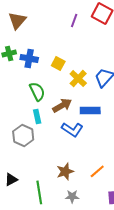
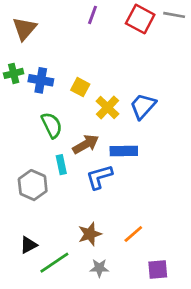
purple line: (74, 20) -> (93, 15), moved
cyan rectangle: (37, 116) -> (61, 165), moved
blue L-shape: (72, 129) -> (99, 177), turned 130
black triangle: (11, 179) -> (29, 245), moved
green line: (39, 192) -> (54, 263), turned 65

